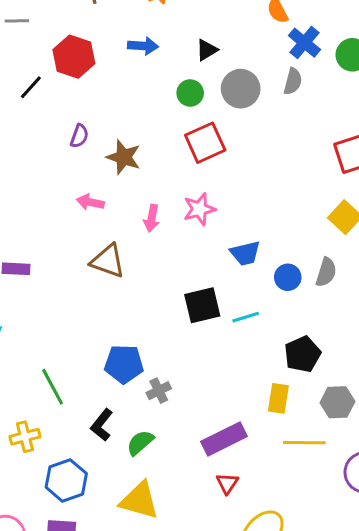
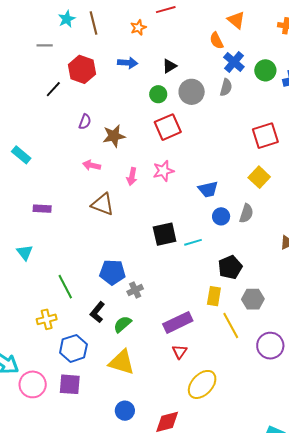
brown star: (124, 157) -> (114, 136), turned -30
blue trapezoid: (245, 253) -> (208, 189), moved
yellow line: (304, 443) -> (231, 325), turned 60

